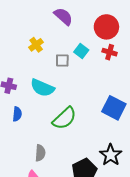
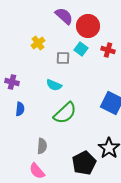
red circle: (106, 27) -> (88, 26), moved
cyan semicircle: (42, 88) -> (54, 85), moved, size x0.7

